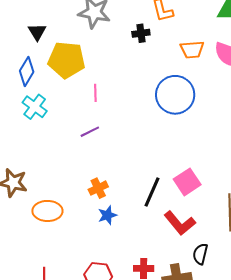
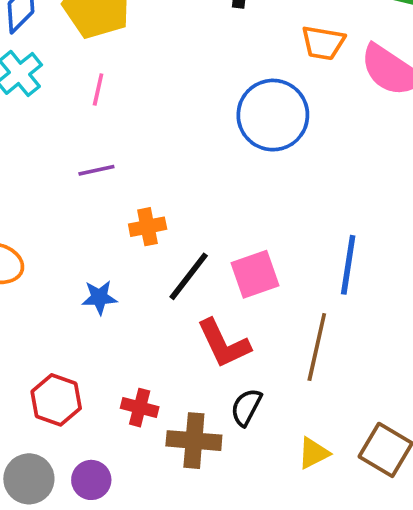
pink line: (95, 93) -> (98, 90), moved
purple line: (90, 132) -> (96, 170), moved
orange cross: (98, 188) -> (148, 227), moved

